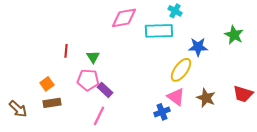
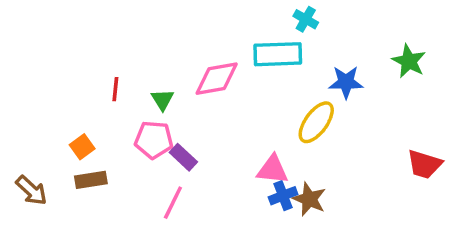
pink diamond: (124, 18) -> (217, 79), moved
pink triangle: (176, 97) -> (273, 169), moved, turned -30
brown star: (206, 98) -> (309, 199), moved

